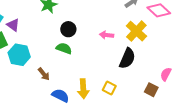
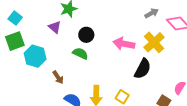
purple triangle: (13, 25) -> (55, 27), moved
pink arrow: (107, 35) -> (124, 44), size x1.5

